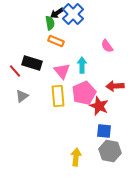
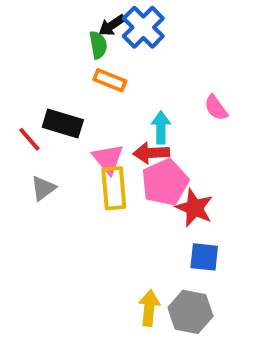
pink semicircle: (107, 46) -> (216, 108), moved
pink triangle: (62, 71) -> (108, 159), moved
red arrow: (115, 86) -> (151, 153), moved
gray hexagon: (110, 151) -> (190, 312), moved

